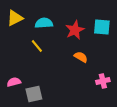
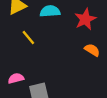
yellow line: (37, 46) -> (28, 37), moved

